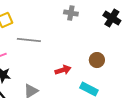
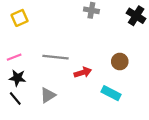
gray line: (29, 40) -> (56, 57), moved

